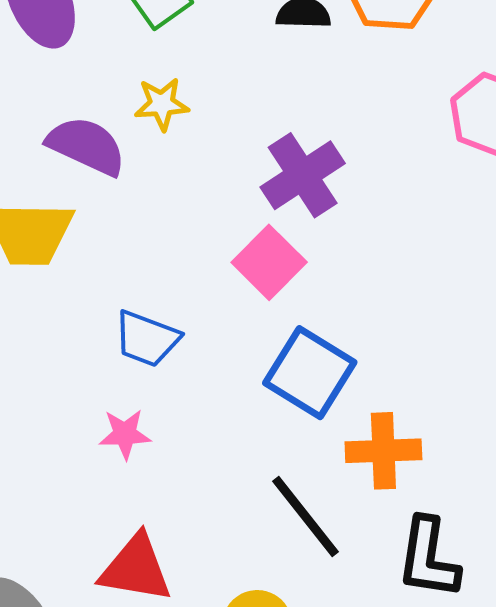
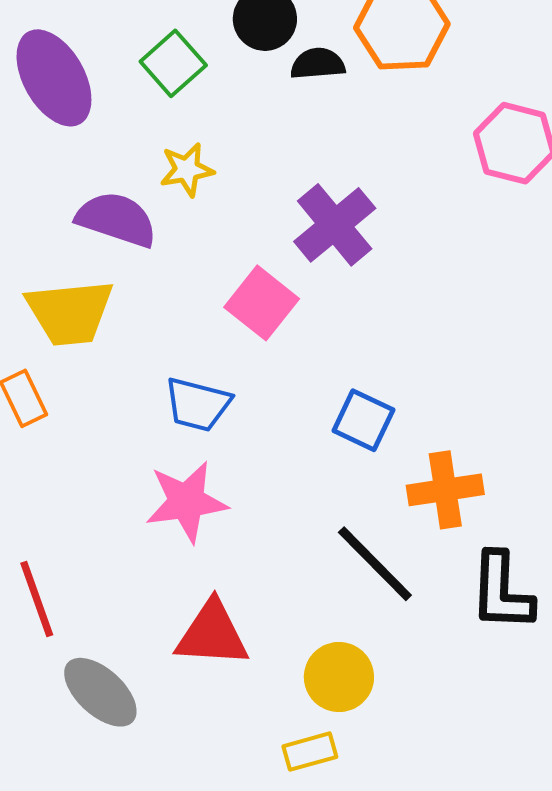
pink square: (269, 262) -> (262, 303), moved
blue square: (310, 373) -> (363, 420), size x0.7
pink star: (125, 434) -> (186, 502), size x1.6

